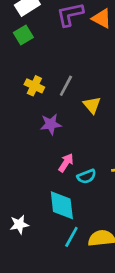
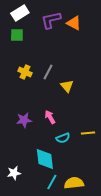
green square: (23, 35) -> (17, 35), turned 32
purple star: (51, 124) -> (24, 120), moved
pink arrow: (66, 163) -> (50, 117), moved, turned -64

